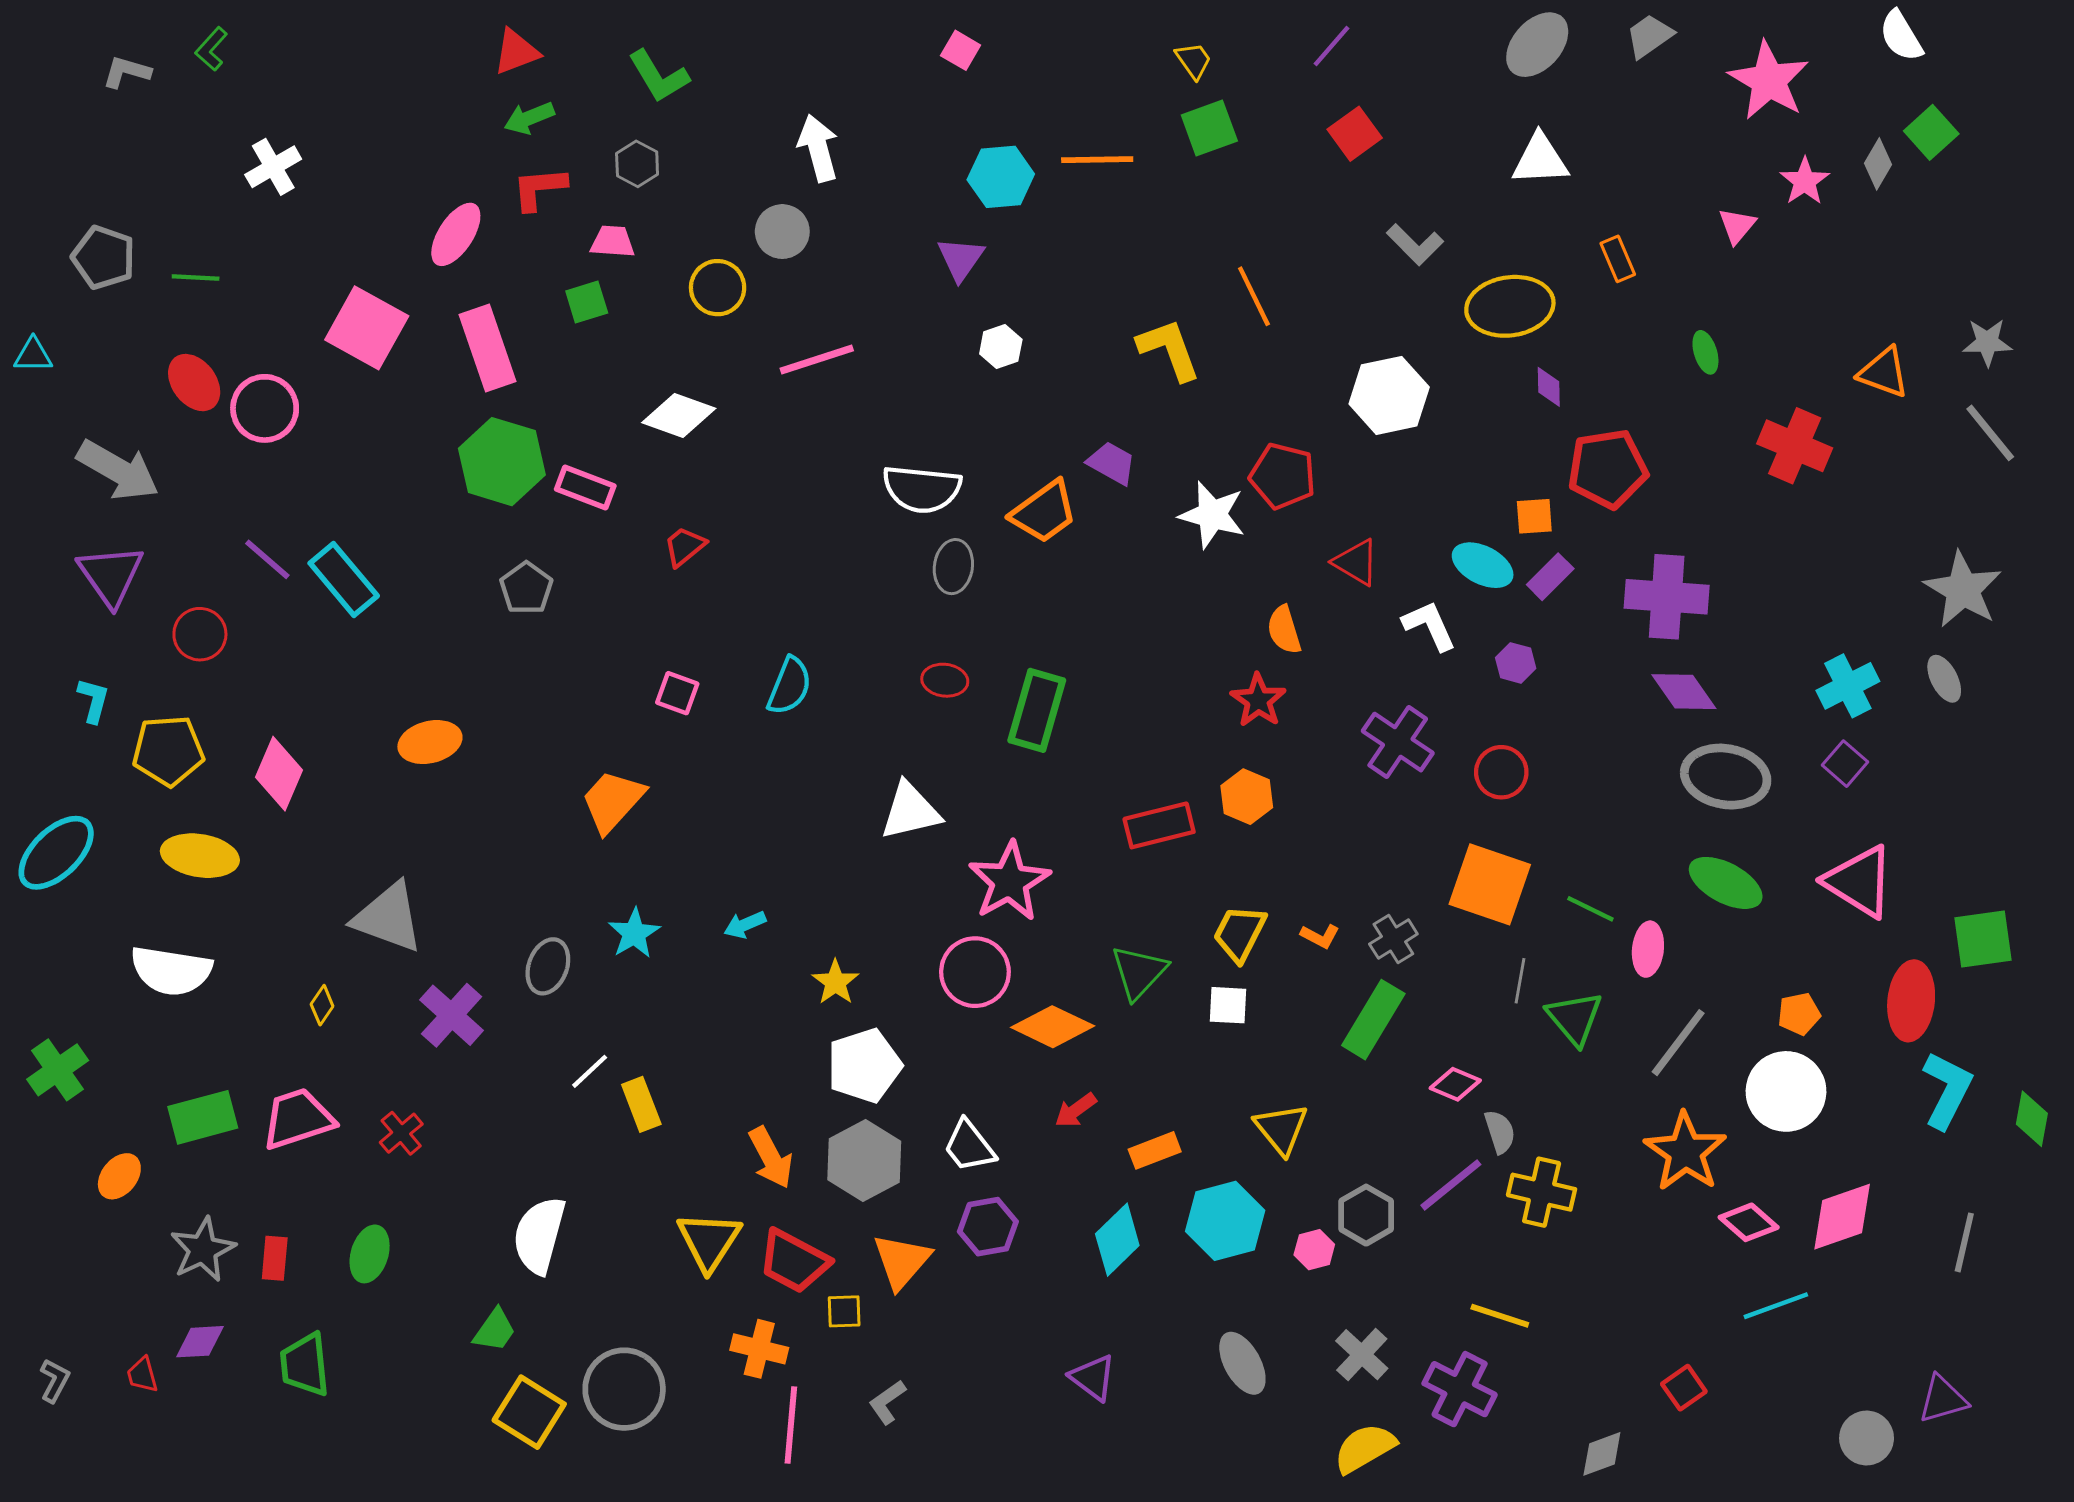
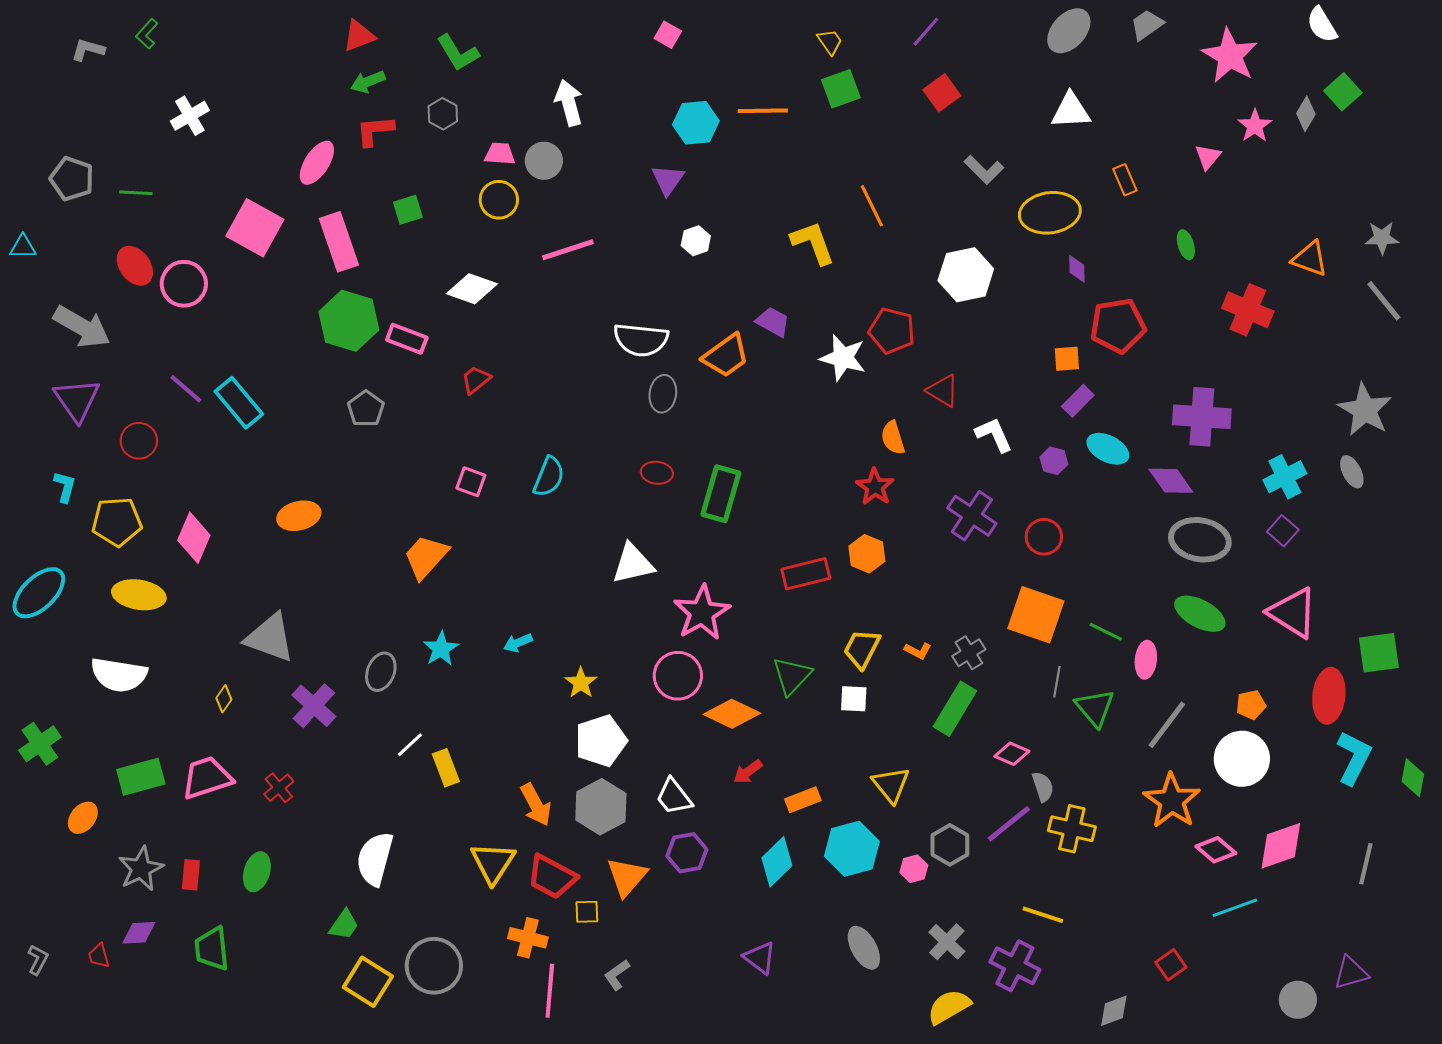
pink trapezoid: (613, 242) -> (500, 154), moved
cyan ellipse: (1483, 565) -> (1108, 449), moved
purple cross: (1667, 597) -> (1202, 417), moved

